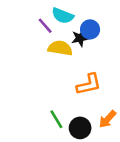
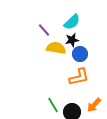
cyan semicircle: (63, 16) -> (72, 22), moved, turned -66
blue circle: (90, 29) -> (80, 54), moved

